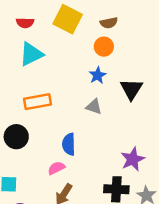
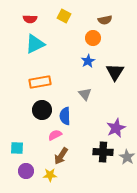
yellow square: (68, 19) -> (64, 16), size x0.6
brown semicircle: (109, 23) -> (105, 20), moved
gray triangle: (94, 107) -> (85, 94), moved, turned 32
black circle: (16, 137) -> (42, 110), moved

